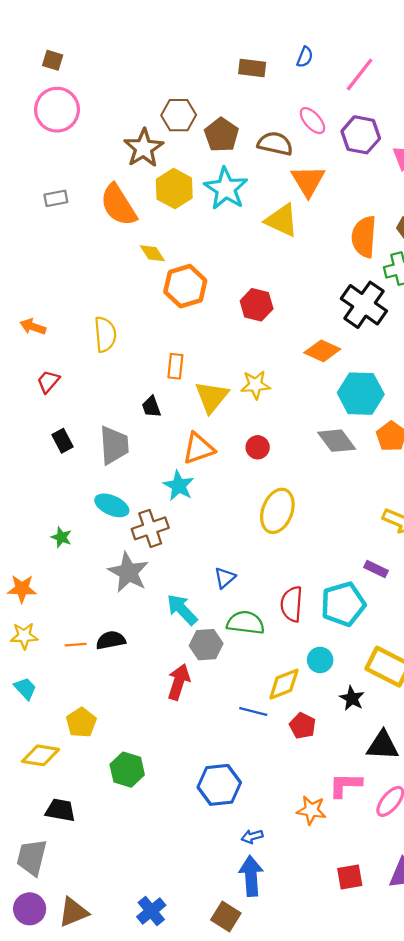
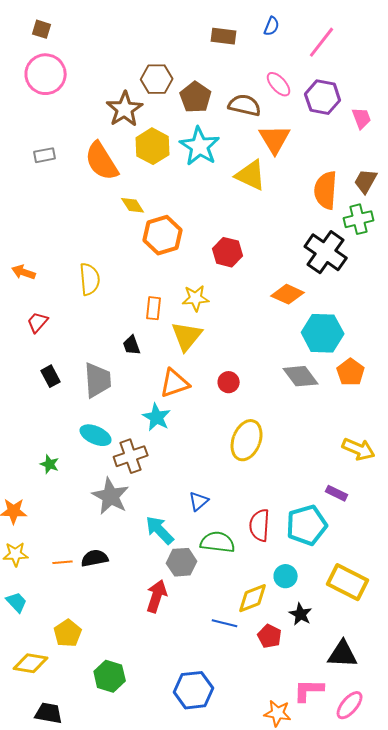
yellow star: (255, 385) -> (196, 298), moved
black star: (352, 698) -> (301, 614), moved

